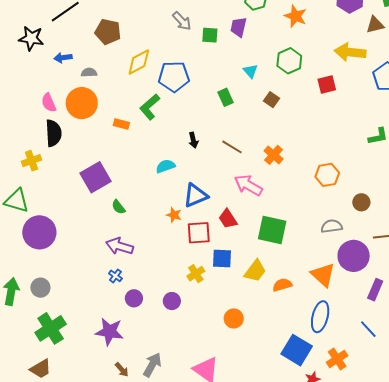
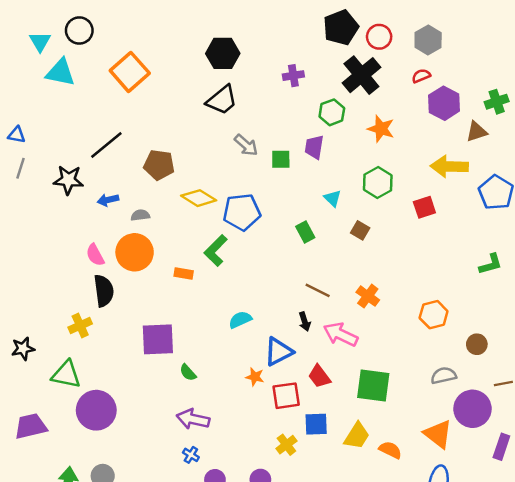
yellow diamond: (139, 62) -> (199, 198), turned 64
black arrow: (193, 140) -> (305, 322), moved
purple square: (95, 177) -> (158, 339), turned 32
orange semicircle: (282, 285) -> (390, 450), turned 48

